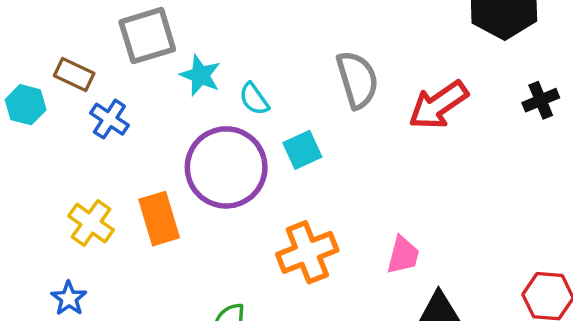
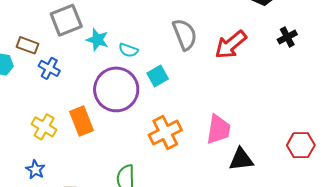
cyan semicircle: (254, 99) -> (128, 50), turned -30
pink trapezoid: (403, 255) -> (218, 129), size x1.4

